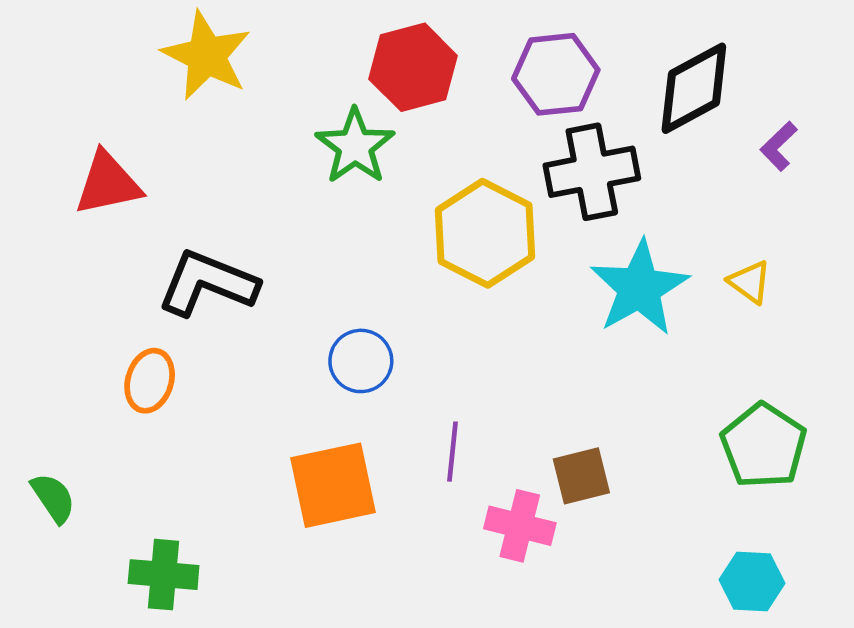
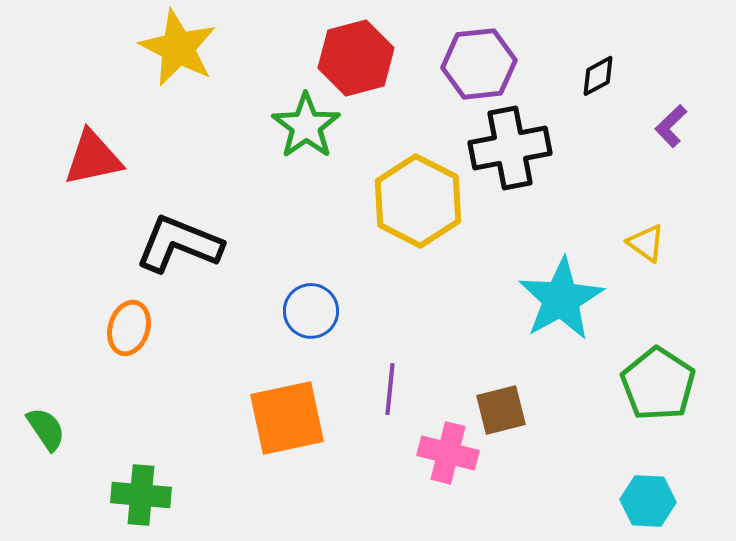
black diamond: (694, 88) -> (598, 76), size x0.5
cyan star: (639, 288) -> (561, 299), moved

